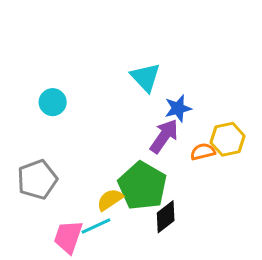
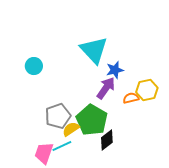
cyan triangle: (146, 77) -> (94, 50), size x1.4
gray pentagon: (37, 180) -> (58, 116), moved

